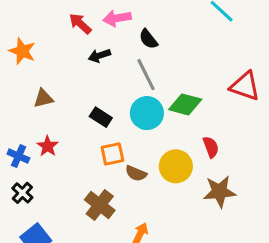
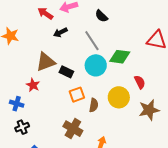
black semicircle: (148, 39) -> (101, 16), moved
brown triangle: (43, 98) -> (46, 62), moved, size x1.5
red star: (48, 146) -> (33, 85), moved
brown semicircle: (136, 173) -> (94, 105), turned -96
black cross: (22, 193) -> (22, 127), turned 32

